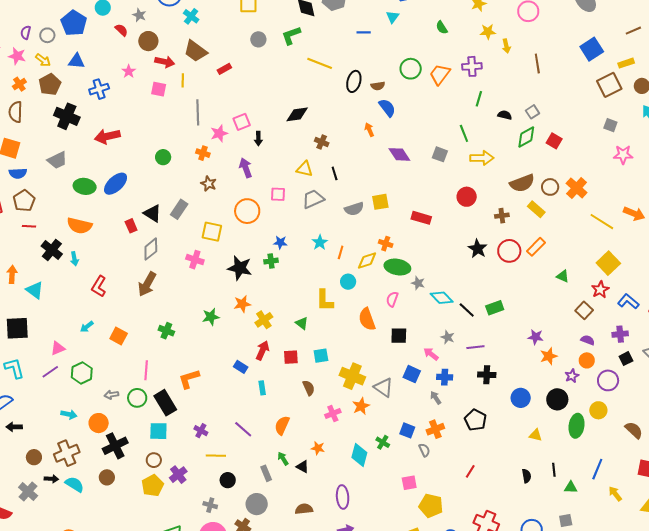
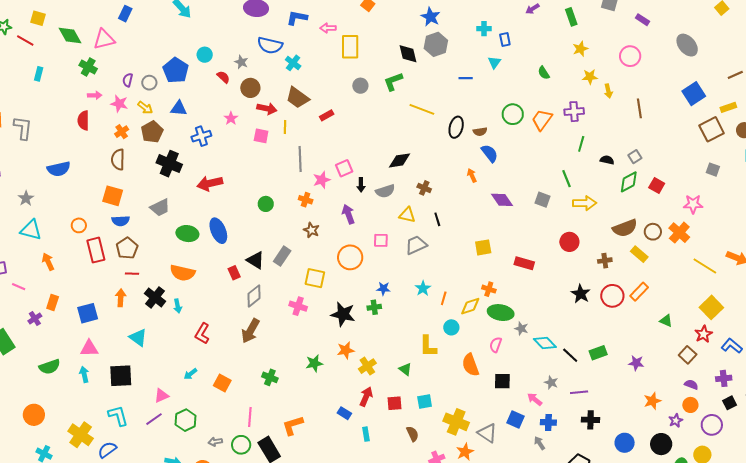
pink star: (623, 155) -> (693, 204), moved
blue ellipse: (116, 184) -> (218, 231), turned -70
gray semicircle: (354, 209) -> (385, 191), moved
orange arrow: (12, 274) -> (121, 298), moved
purple star: (536, 337) -> (636, 363), moved

